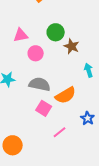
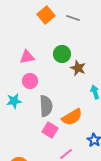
pink circle: (36, 53) -> (30, 81), moved
gray semicircle: (40, 84) -> (46, 106), turned 75

